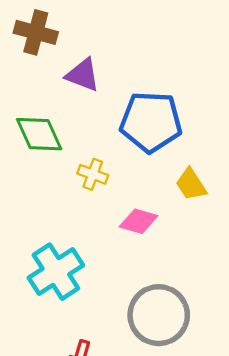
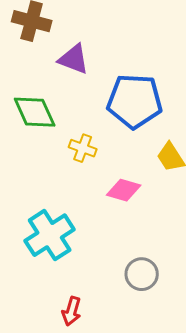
gray circle: (159, 315) -> (142, 274), size x0.6

